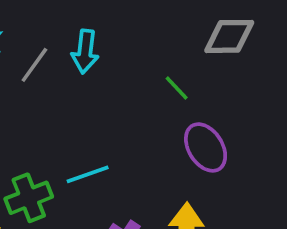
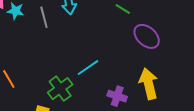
gray line: (34, 65) -> (44, 17), turned -35

